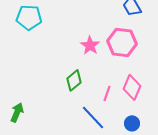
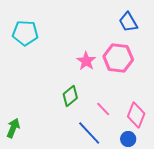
pink diamond: (132, 87) -> (136, 115), moved
pink line: (107, 93) -> (103, 109), turned -63

